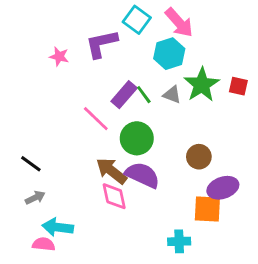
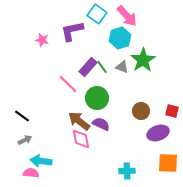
red square: (238, 86) -> (172, 111), moved
purple semicircle: (142, 175) -> (101, 124), size x0.7
orange square: (207, 209) -> (168, 163), moved

